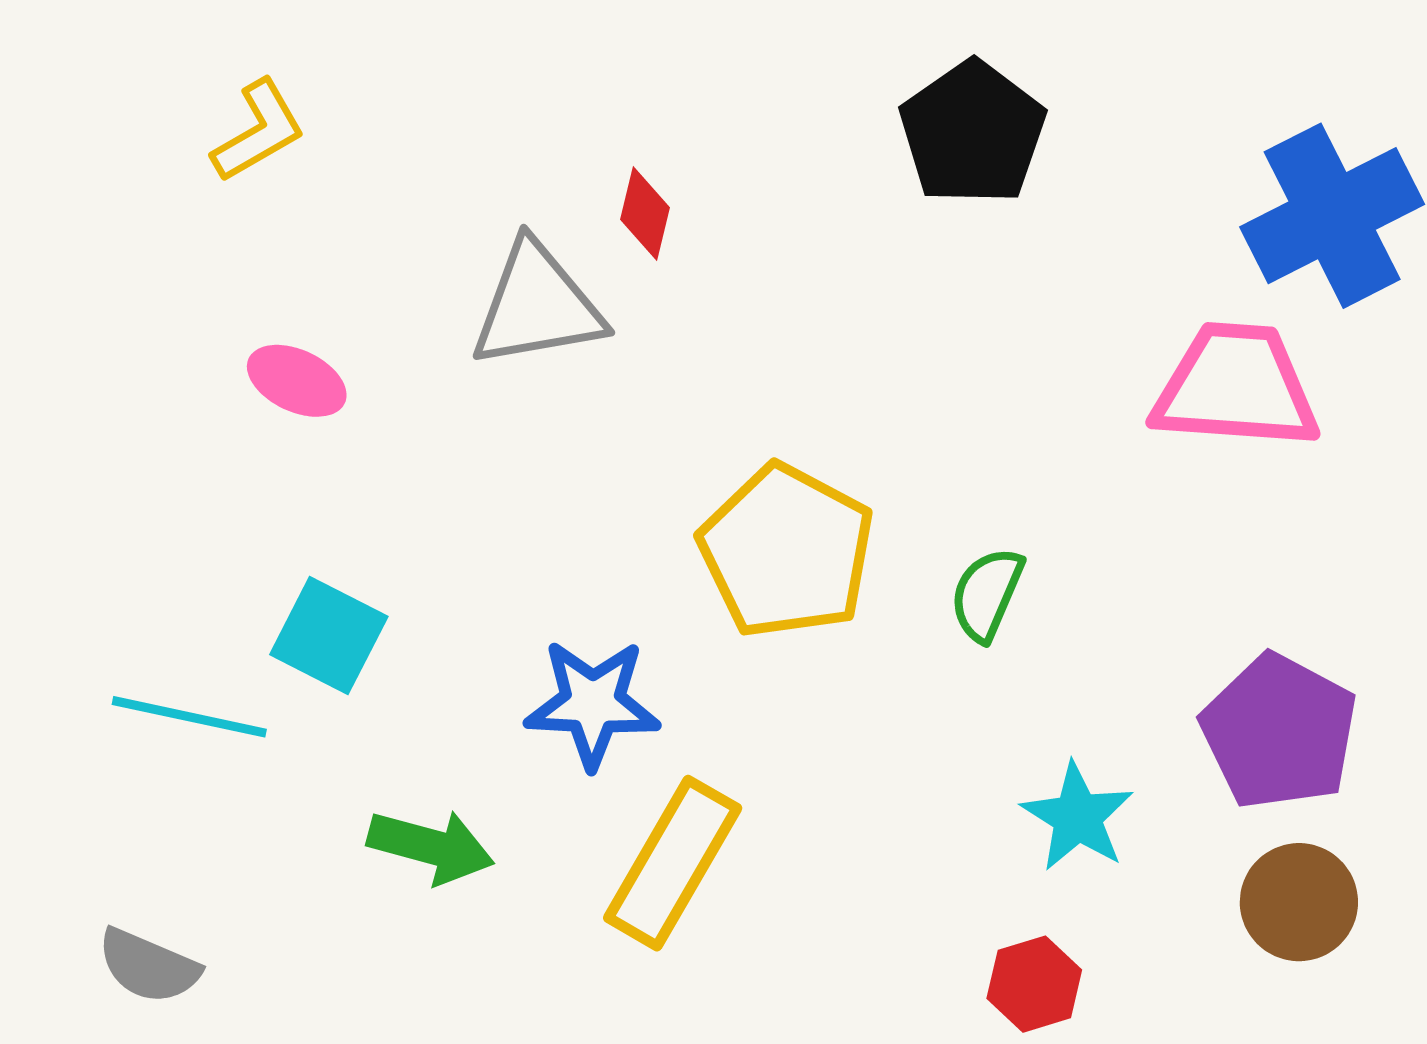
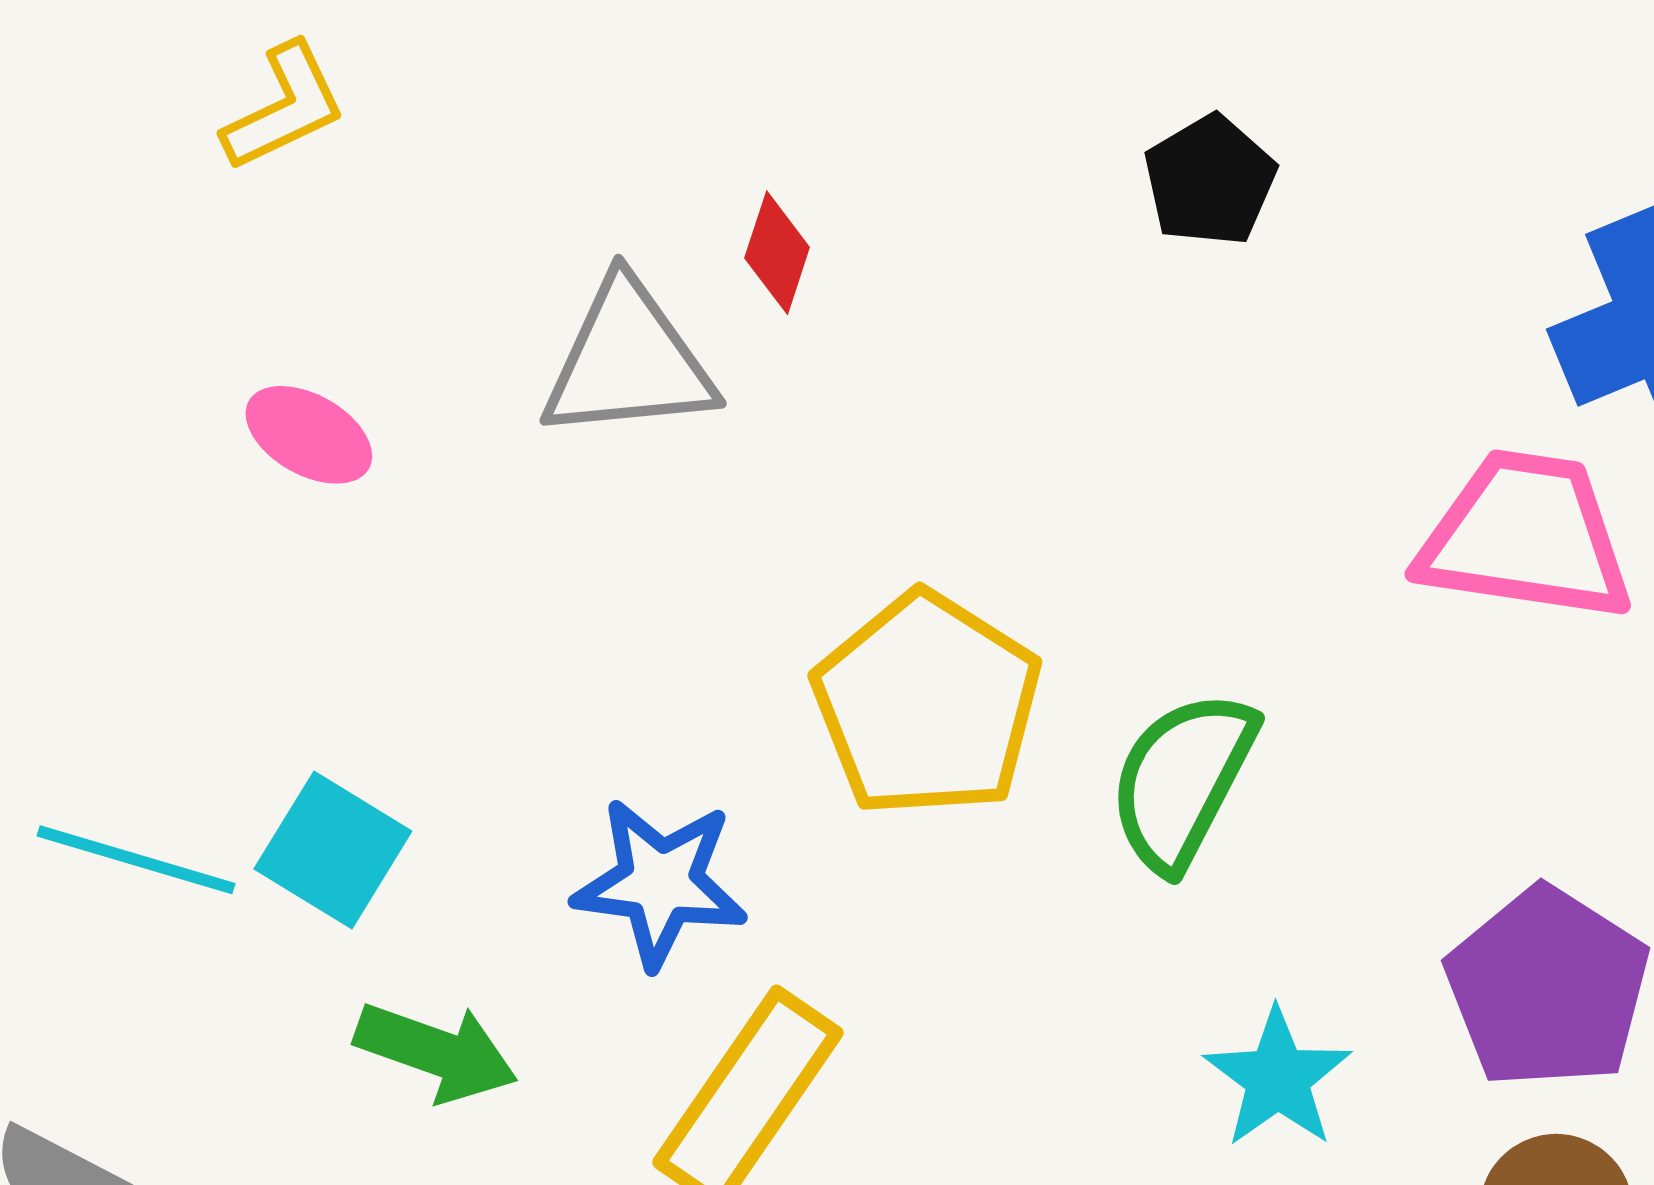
black pentagon: (973, 133) -> (1210, 181), size x0.7
green semicircle: (987, 594) -> (1182, 780), size x1.5
cyan square: (329, 635) -> (333, 850), moved

